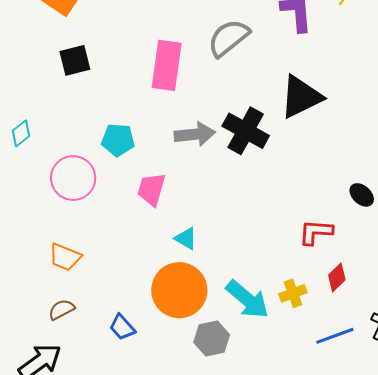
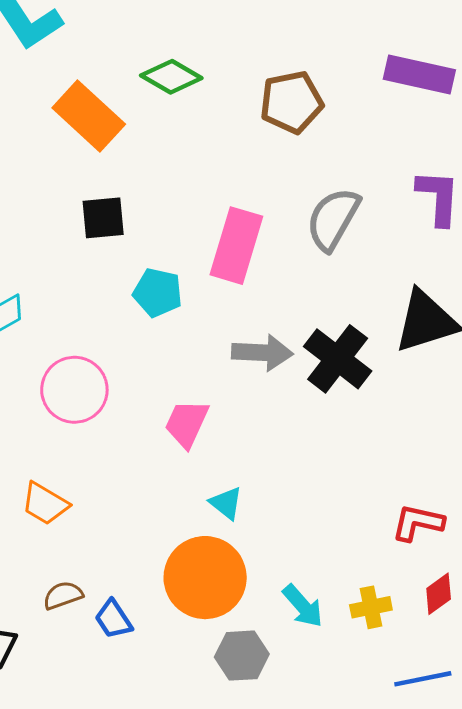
gray semicircle: (228, 38) -> (333, 219), turned -30
cyan pentagon: (118, 140) -> (158, 293), moved
cyan arrow: (247, 299) -> (303, 606), size x0.7
brown semicircle: (62, 310) -> (63, 595), moved

